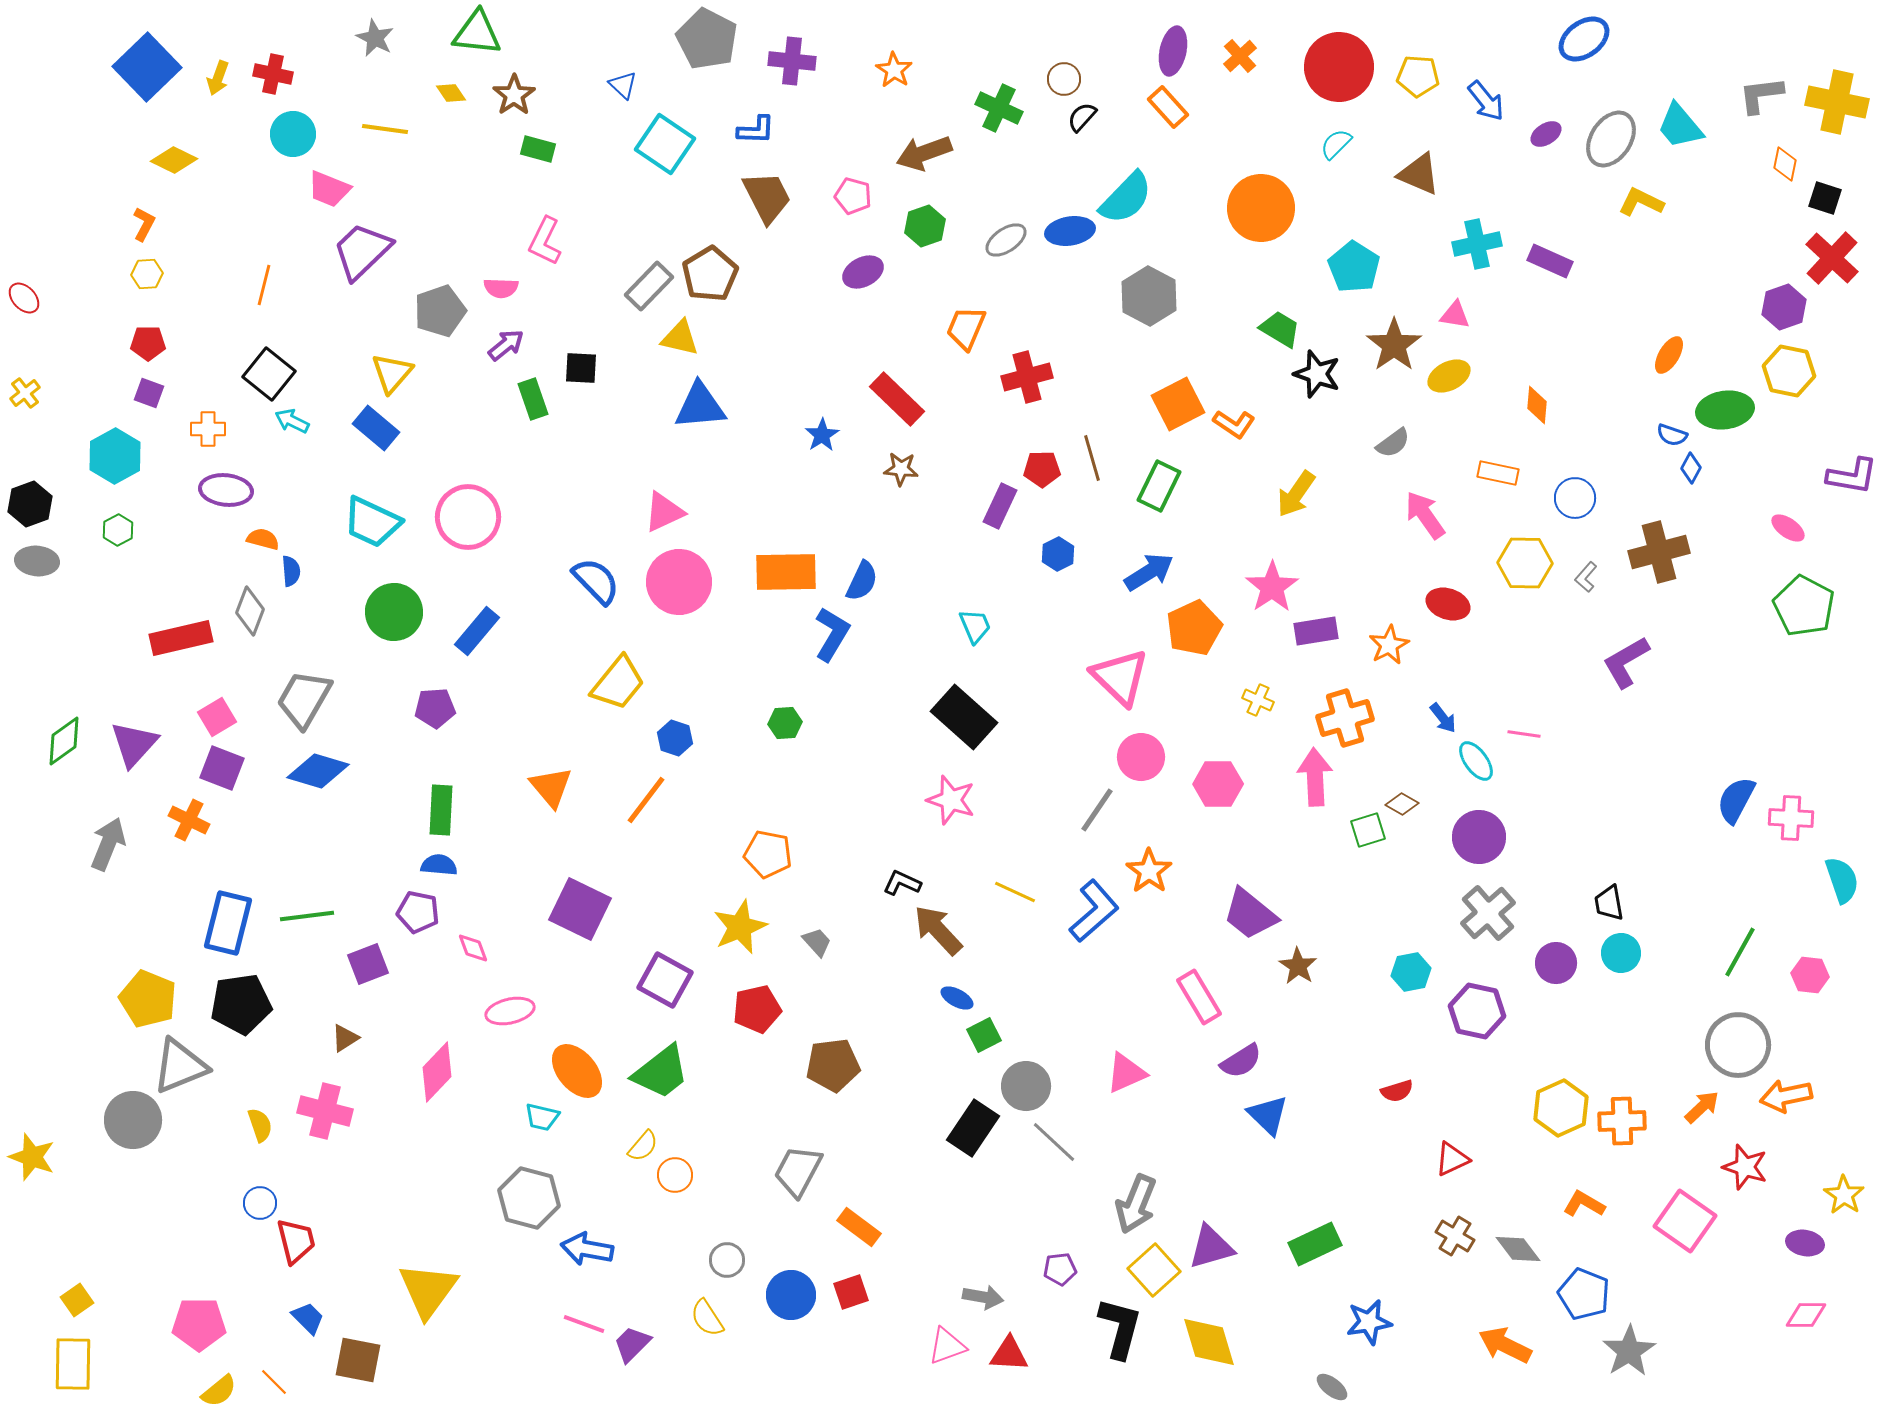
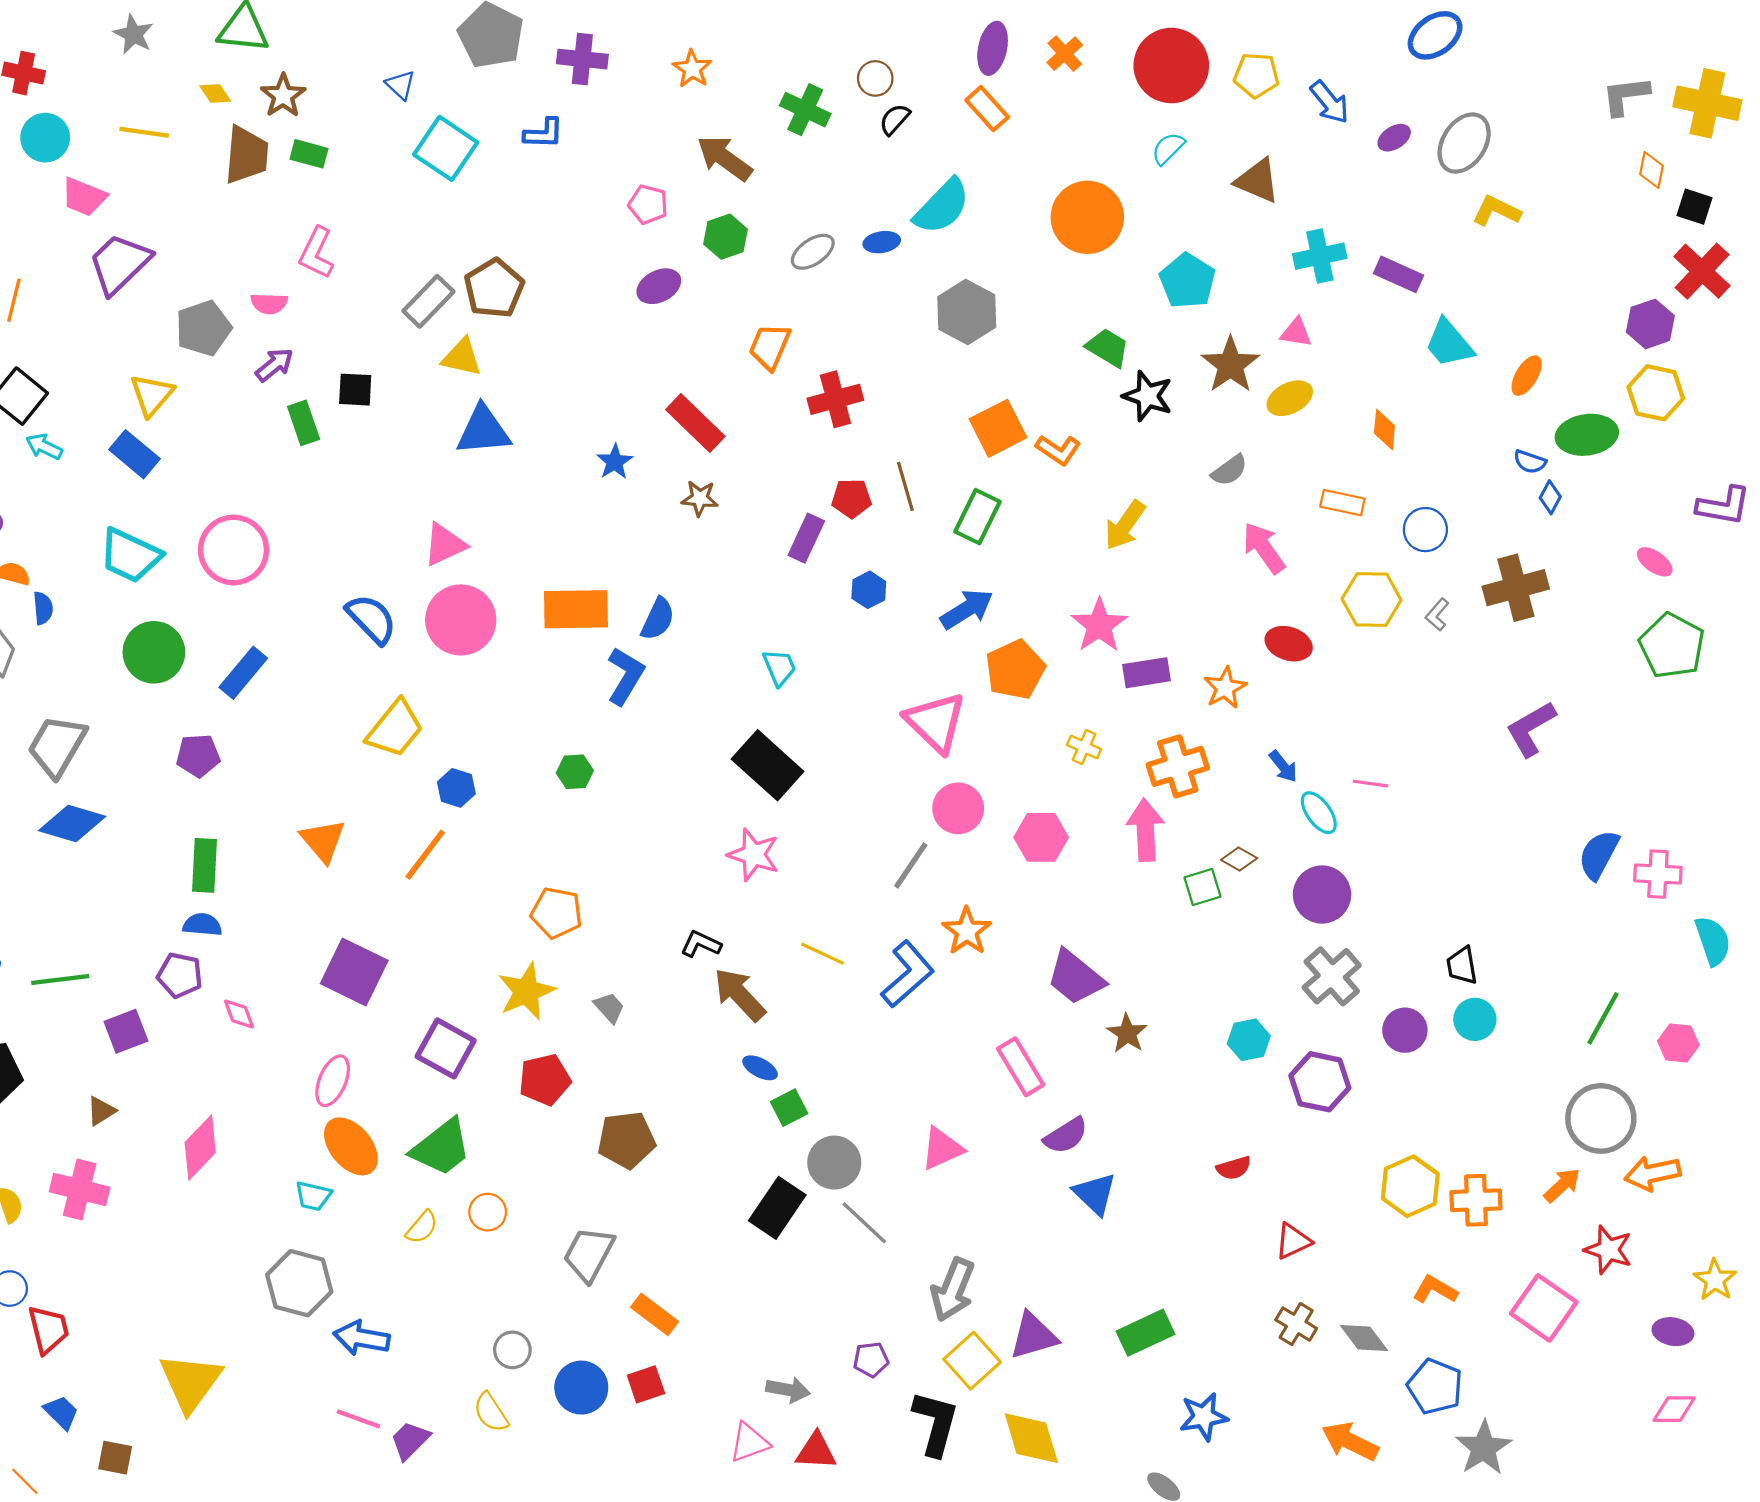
cyan trapezoid: (1680, 126) -> (1449, 343), moved
brown arrow: (924, 153) -> (724, 158), turned 56
brown trapezoid: (767, 197) -> (246, 155), moved, turned 32
blue ellipse: (1070, 231) -> (882, 242), size x0.7
purple L-shape: (1626, 662) -> (1531, 729), moved
pink ellipse: (510, 1011) -> (333, 1081), moved, turned -54
orange circle: (675, 1175) -> (488, 1212), moved
brown square: (358, 1360) -> (115, 1458), size x0.7

